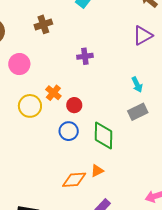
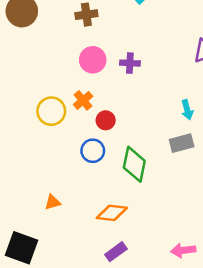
pink circle: (19, 64) -> (93, 60), moved
orange triangle: (97, 171) -> (53, 202), moved
orange diamond: (74, 180) -> (112, 213), moved

